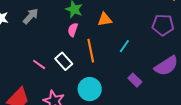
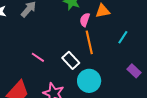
pink semicircle: (73, 30) -> (85, 20), moved
white rectangle: (64, 61) -> (71, 60), moved

